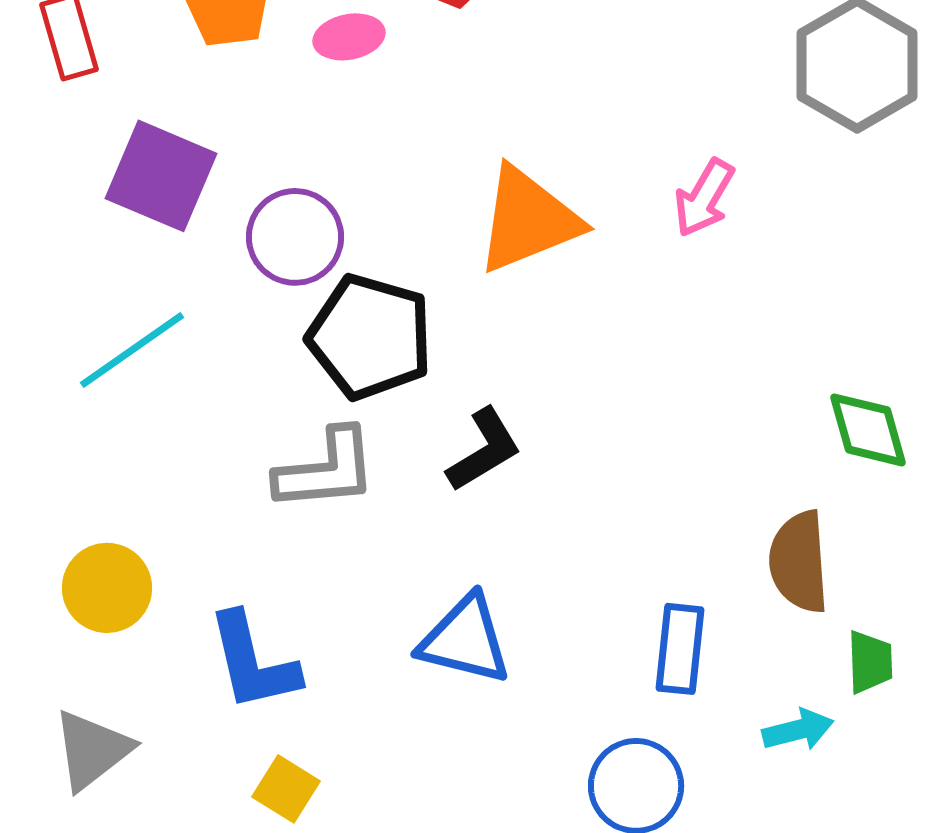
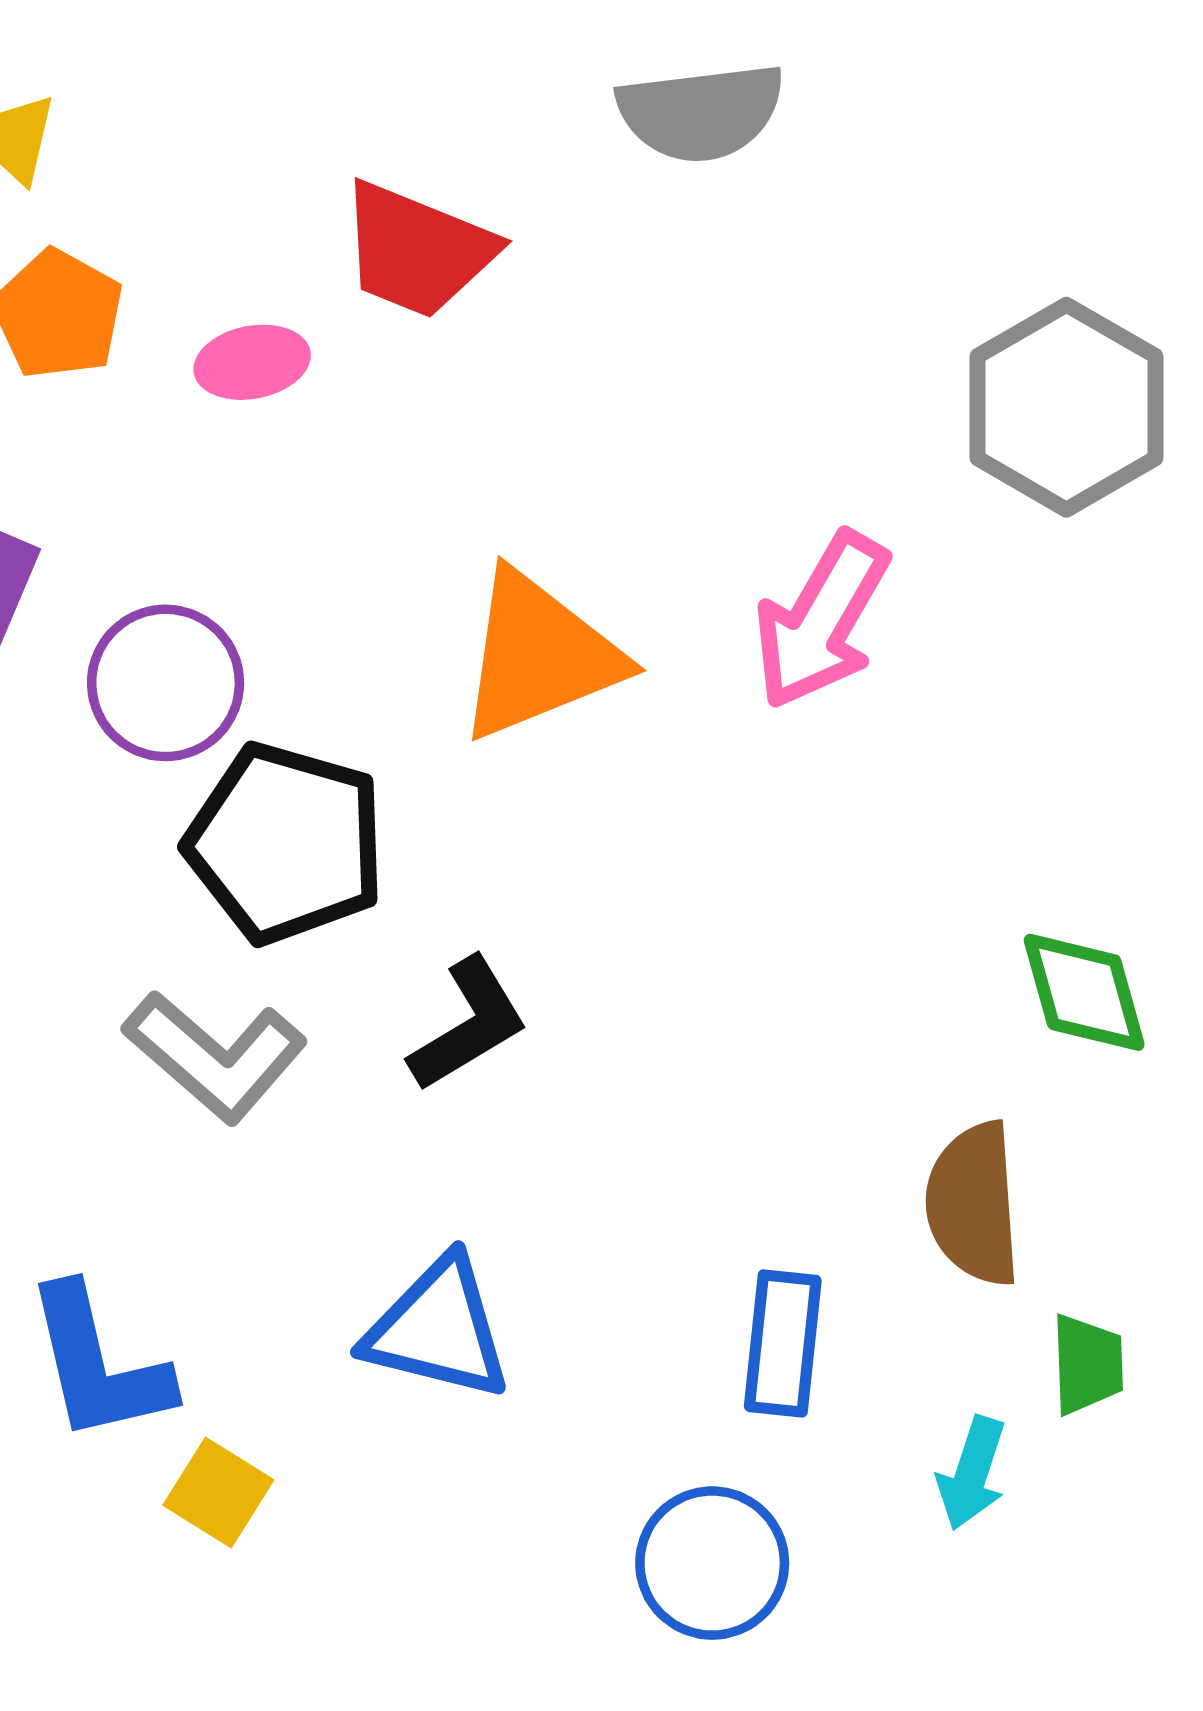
pink arrow: (704, 198) -> (821, 620), size x1.4
gray L-shape: (326, 470) -> (215, 1056), turned 46
cyan arrow: (798, 730) -> (972, 1473), turned 122
yellow square: (286, 789) -> (218, 1492), moved

